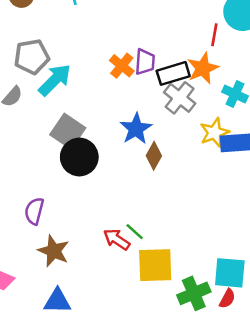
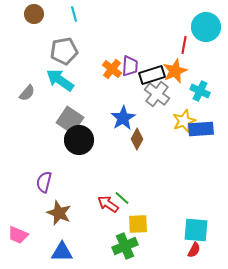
gray pentagon: (32, 57) -> (64, 51), moved
cyan arrow: (55, 80) -> (60, 80), turned -100
yellow square: (155, 265) -> (138, 224), size x0.7
green cross: (194, 293) -> (125, 246), moved

